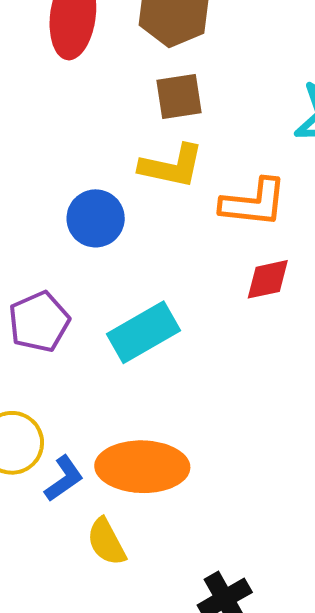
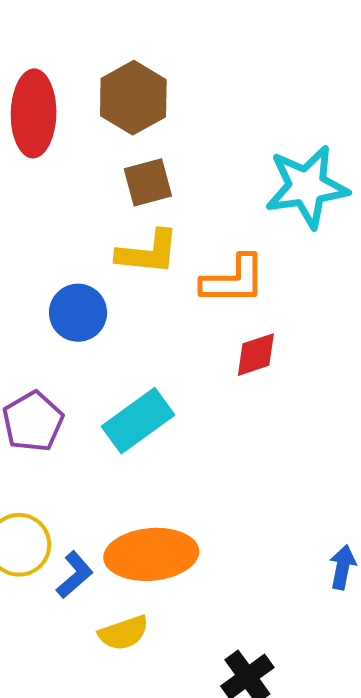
yellow semicircle: (106, 542) -> (124, 633), turned -75

